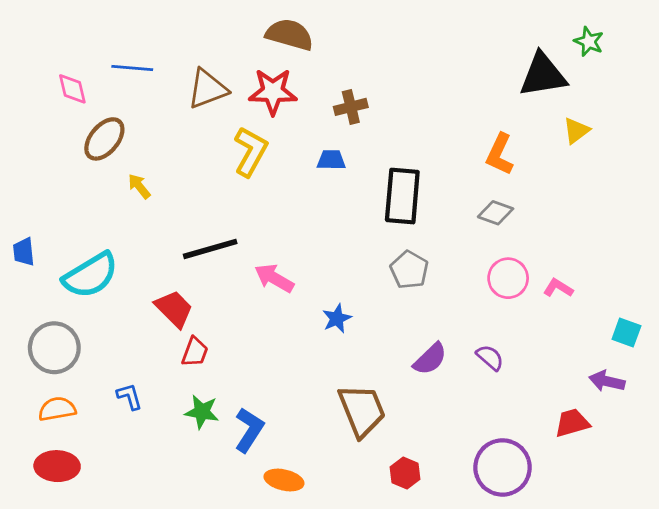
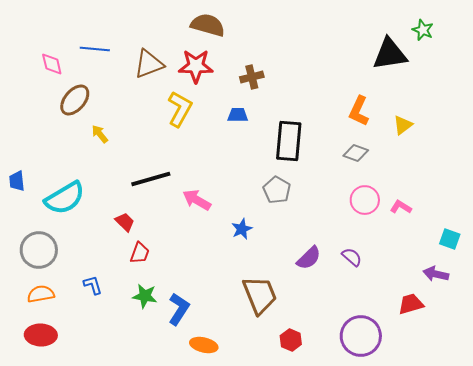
yellow triangle: (576, 131) -> (403, 125), moved
gray pentagon: (409, 270) -> (277, 190), moved
red trapezoid: (174, 309) -> (125, 222), size x0.7

